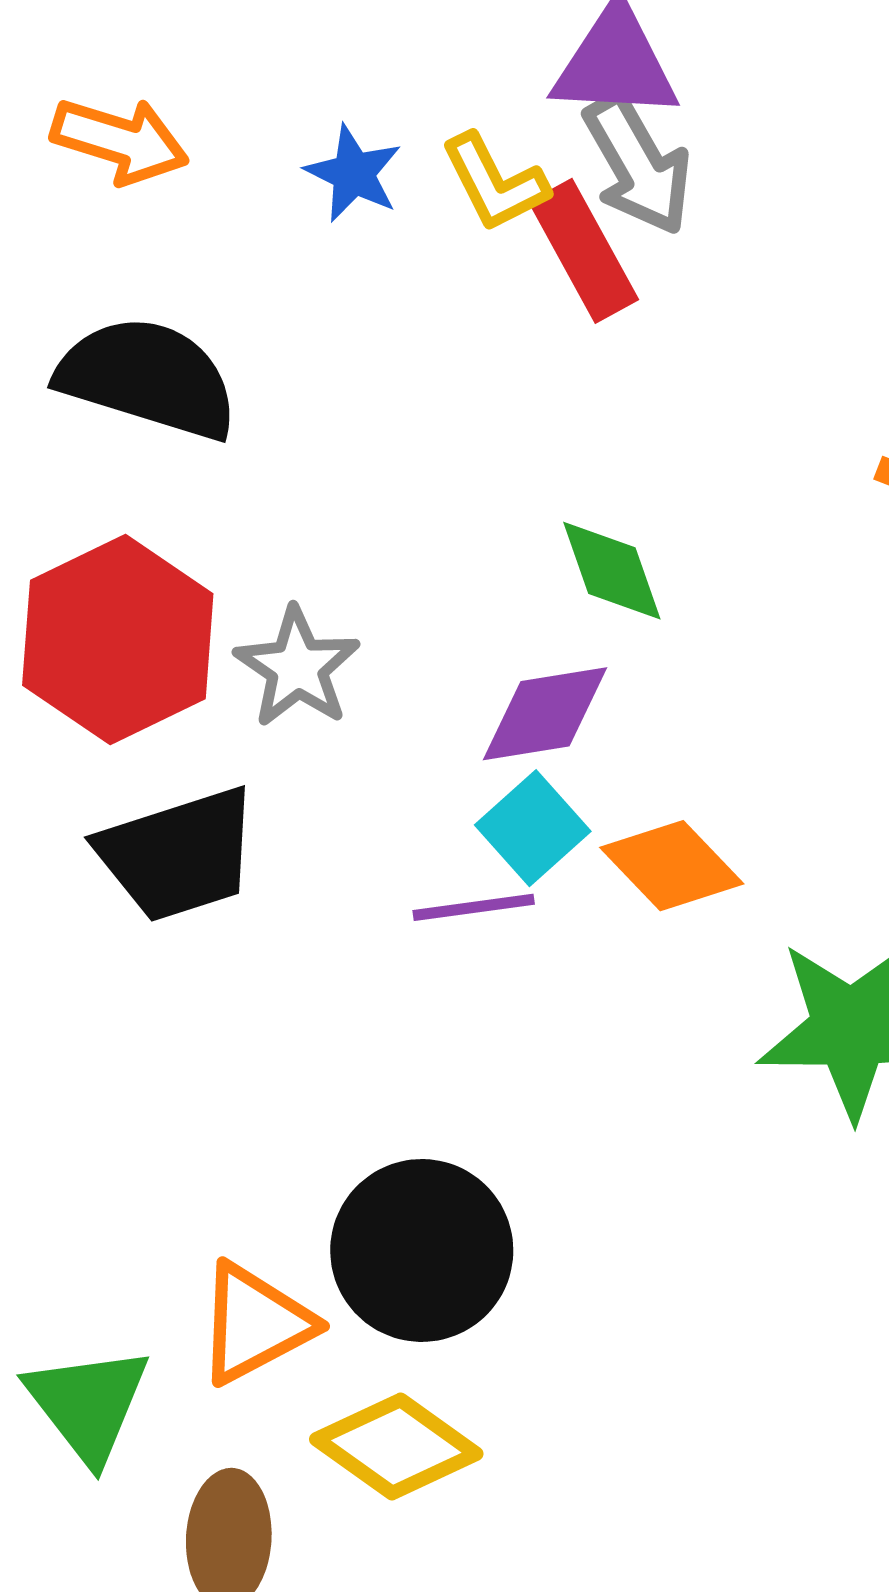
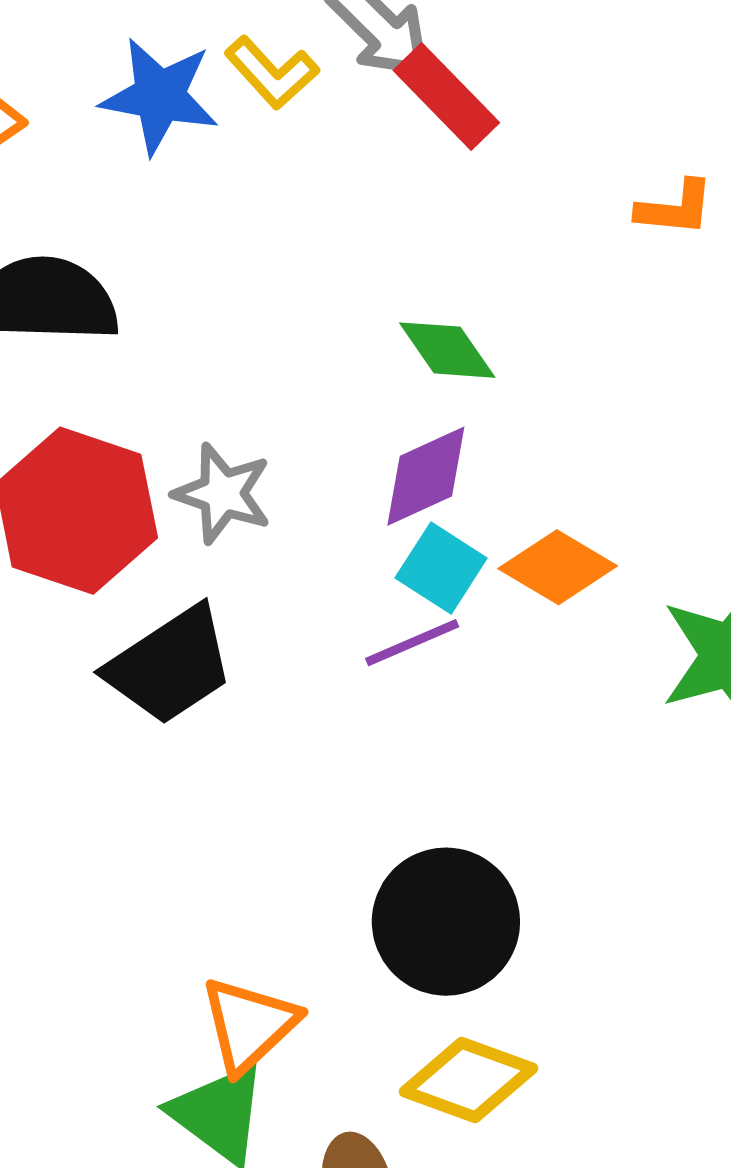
blue star: (353, 173) -> (160, 96), size x1.5
red rectangle: (584, 251) -> (446, 97), moved
orange triangle: (255, 1324) -> (249, 1025), moved

